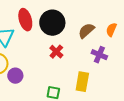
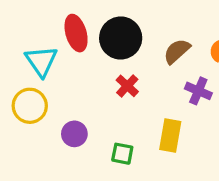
purple circle: (15, 76) -> (74, 134), moved

